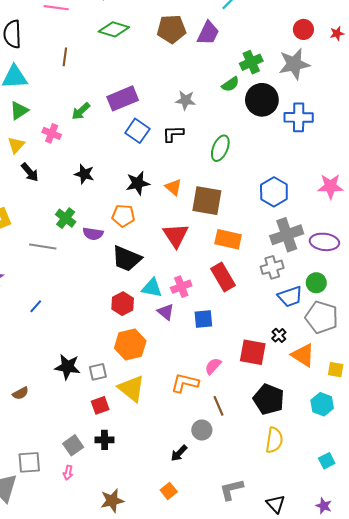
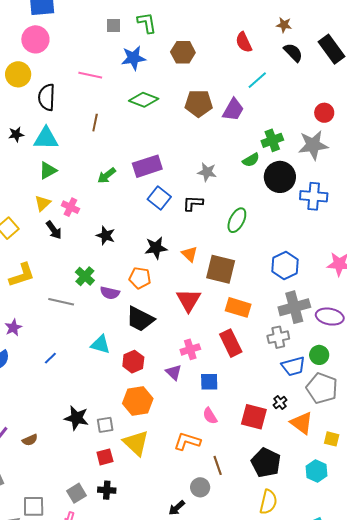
pink cross: (52, 133) -> (70, 207), moved
cyan triangle: (152, 288) -> (100, 344), moved
pink semicircle: (213, 366) -> (210, 416), moved, turned -78

